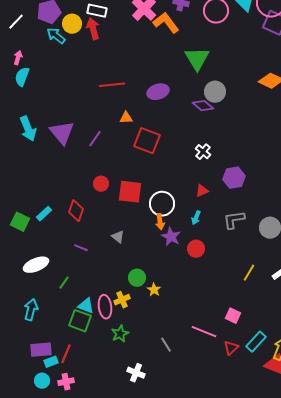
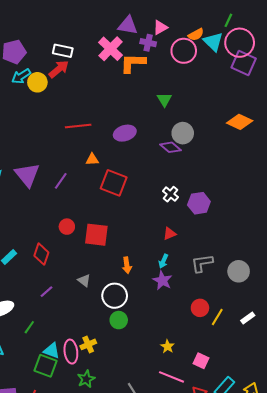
orange L-shape: (166, 23) -> (133, 63), turned -52
yellow circle: (72, 24) -> (37, 82), moved
red arrow: (93, 29) -> (59, 69), turned 65
cyan arrow: (56, 36) -> (21, 76), turned -72
green triangle: (197, 59) -> (164, 100), size x0.6
purple hexagon: (234, 178) -> (199, 203), moved
white circle: (162, 204) -> (115, 296), moved
purple star: (171, 237) -> (162, 280), moved
purple line: (81, 248) -> (47, 292), turned -64
red circle: (196, 249) -> (200, 308), moved
green circle: (137, 278) -> (119, 320), moved
yellow star: (154, 290) -> (167, 346), moved

